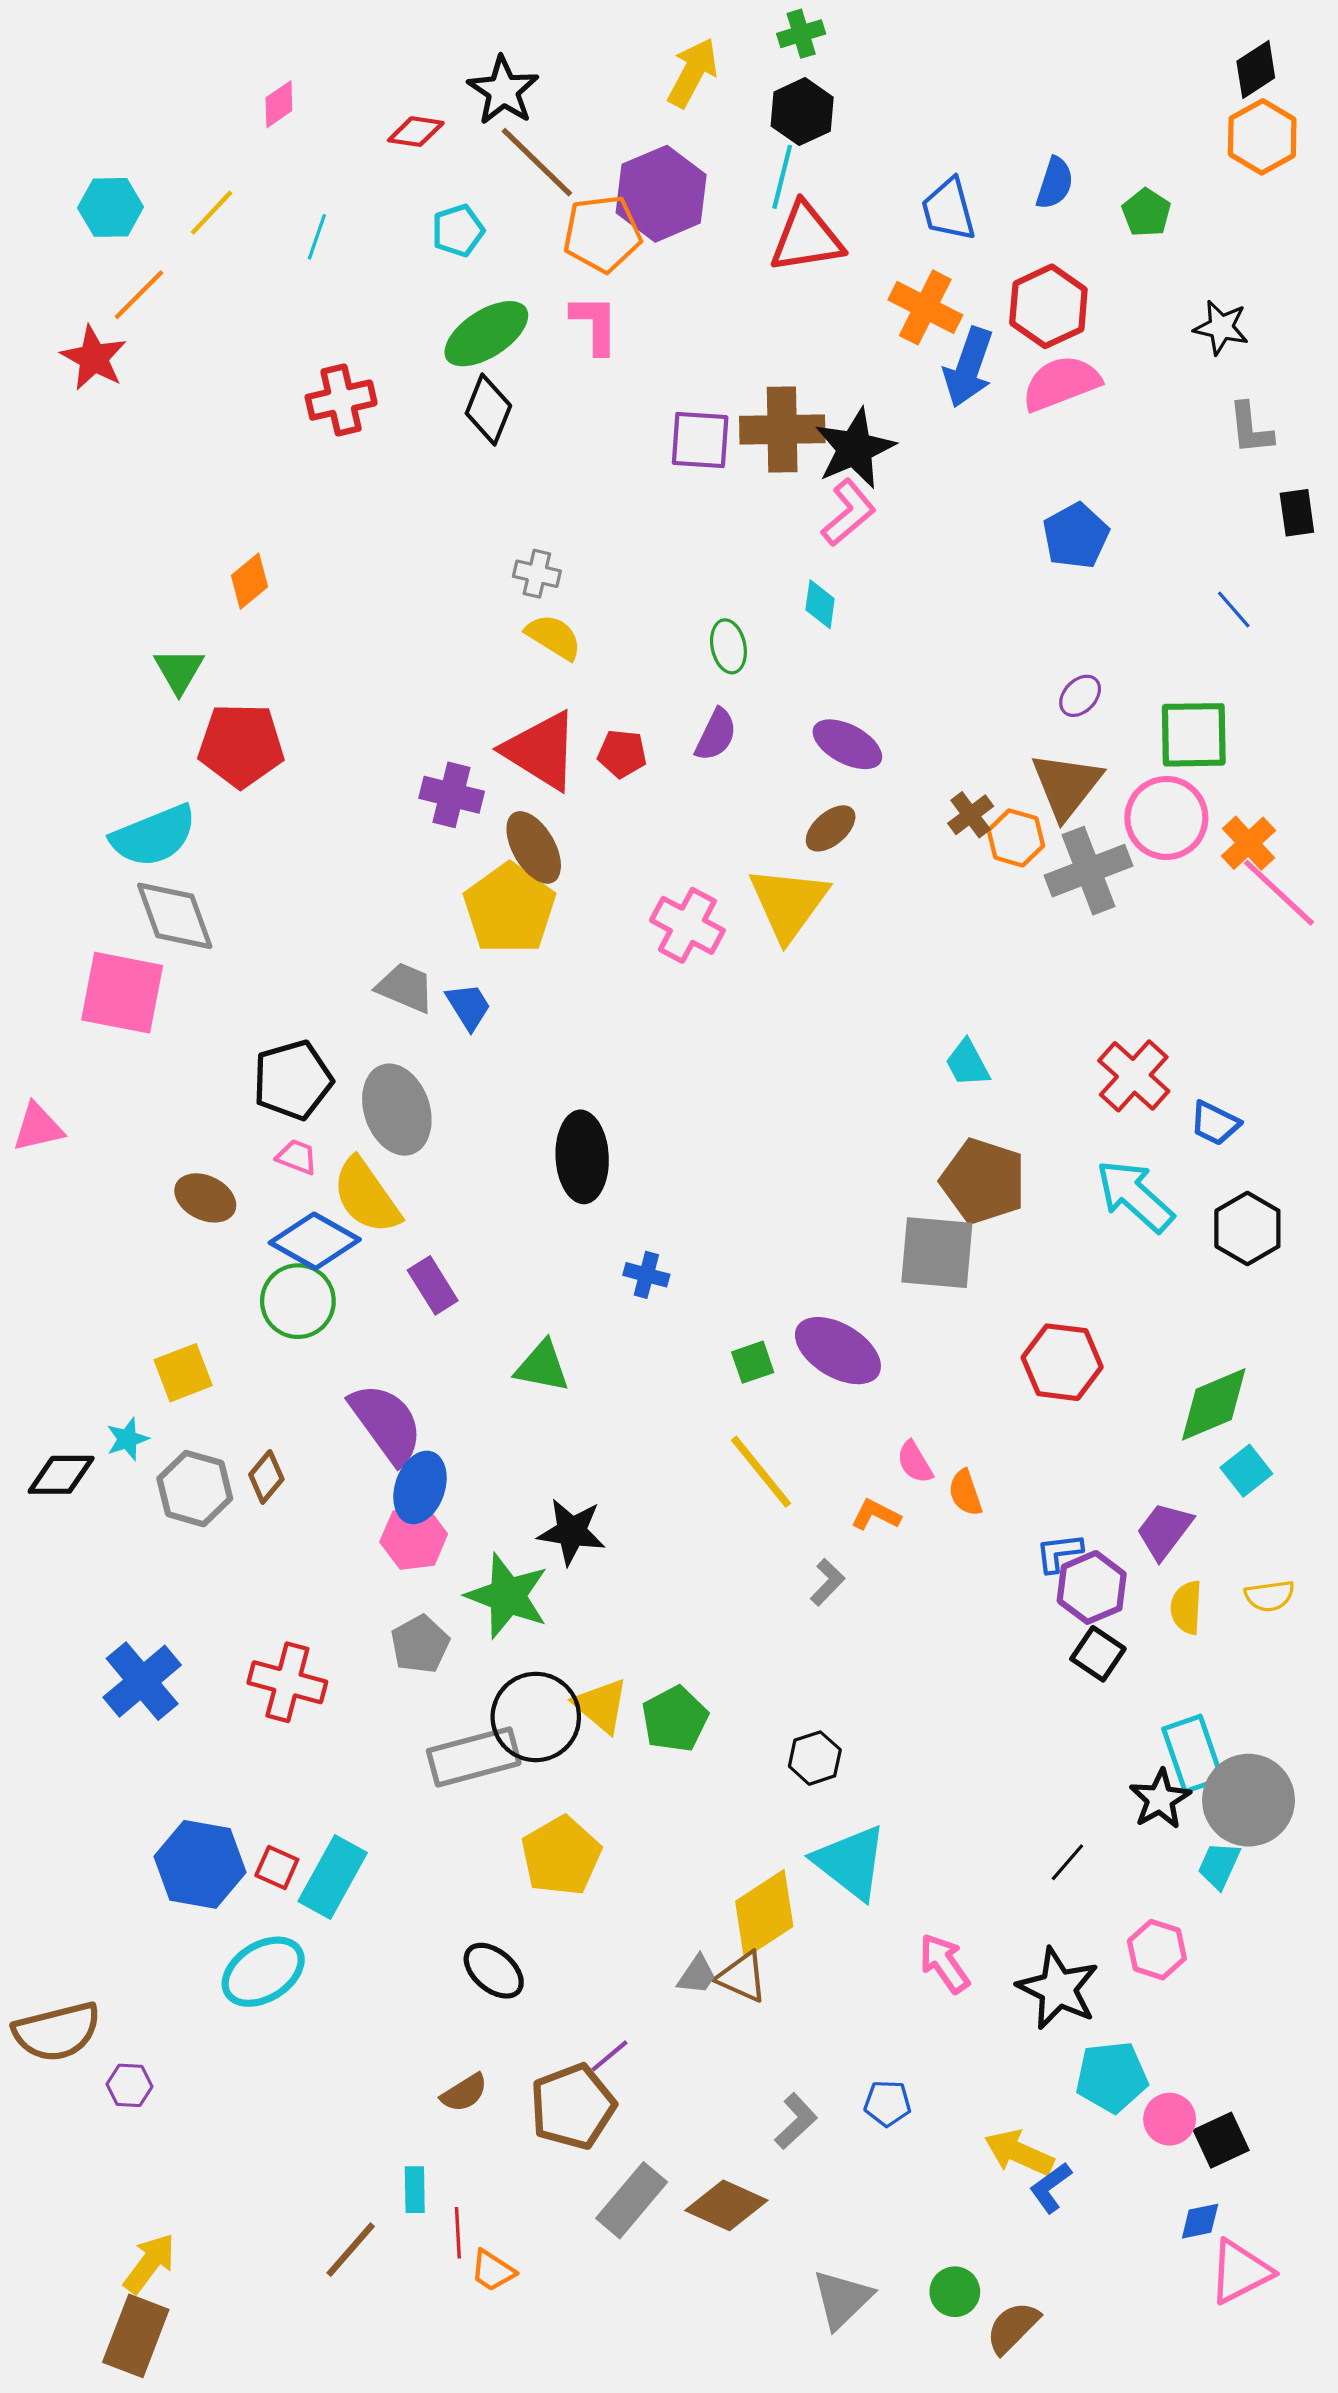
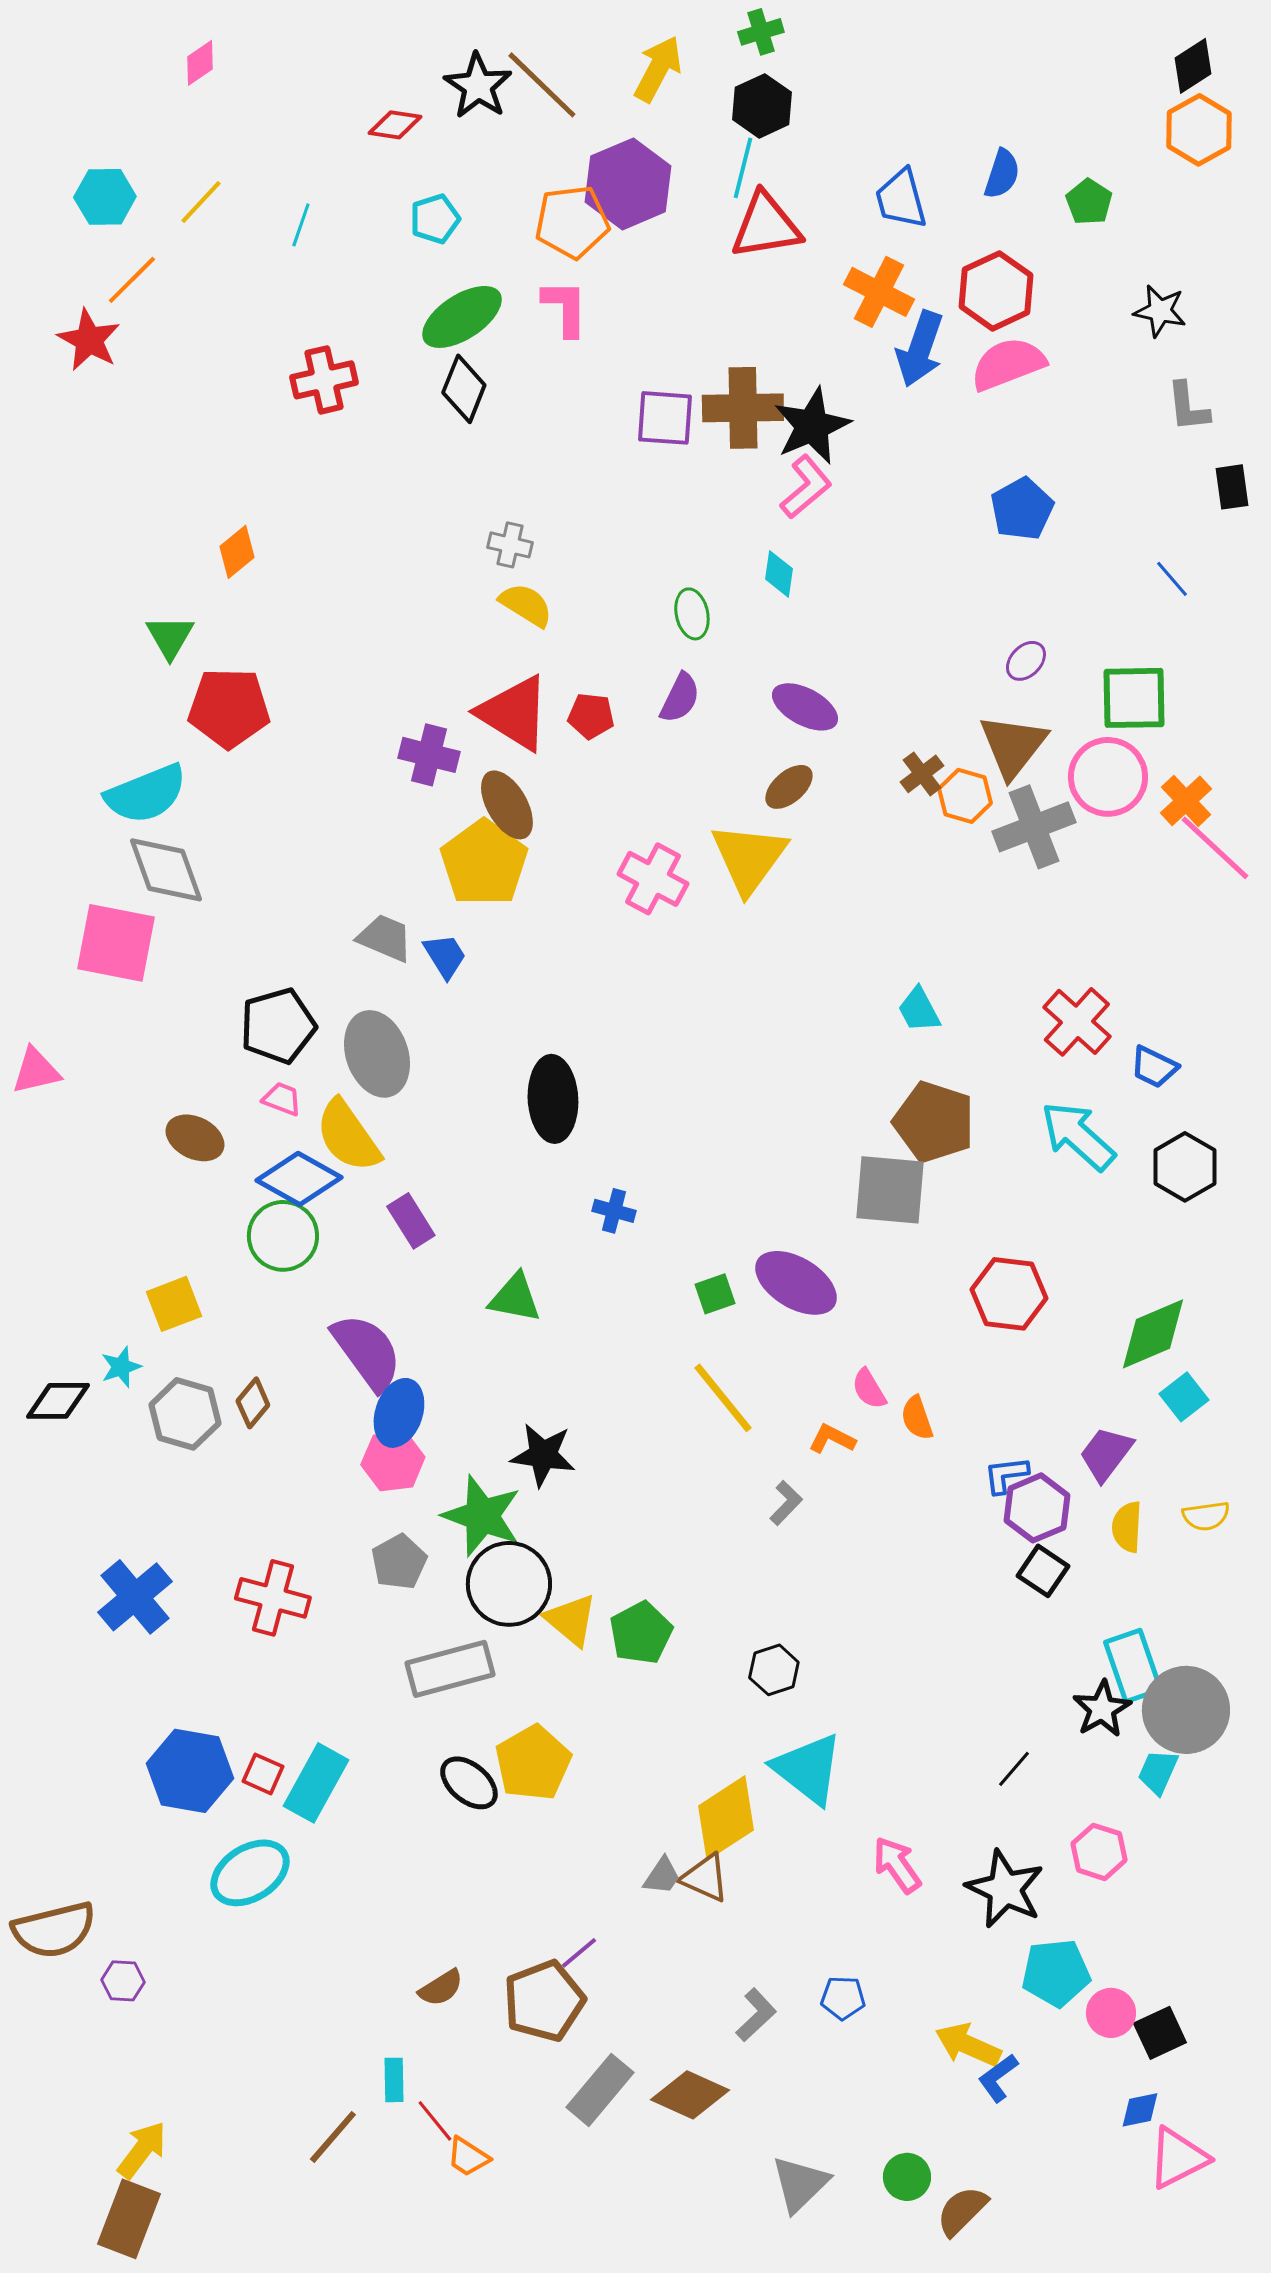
pink diamond: (279, 104) -> (200, 63), moved
brown line: (537, 162) -> (542, 85), moved
black circle: (536, 1717) -> (509, 1584), moved
black ellipse: (494, 1971) -> (469, 1783), moved
red line: (458, 2233) -> (435, 2121), turned -36

